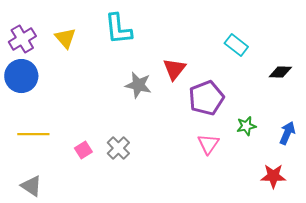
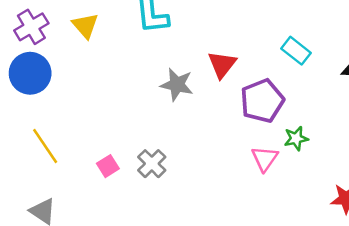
cyan rectangle: (236, 45) -> (296, 51), moved
green star: (246, 126) -> (296, 138), moved
yellow line: (33, 134) -> (45, 146), turned 56

